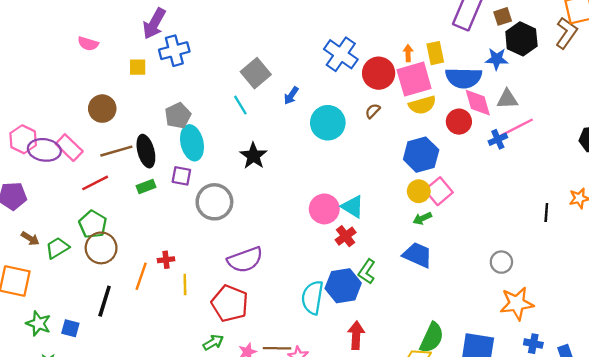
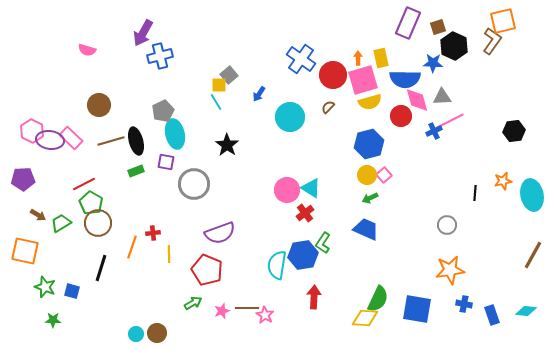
yellow square: (138, 67) -> (219, 85), moved
gray square: (256, 73) -> (229, 75), size x0.7
red line: (95, 183) -> (84, 184), moved
pink square: (439, 191) -> (384, 175), size x0.7
gray circle: (501, 262) -> (447, 225), moved

